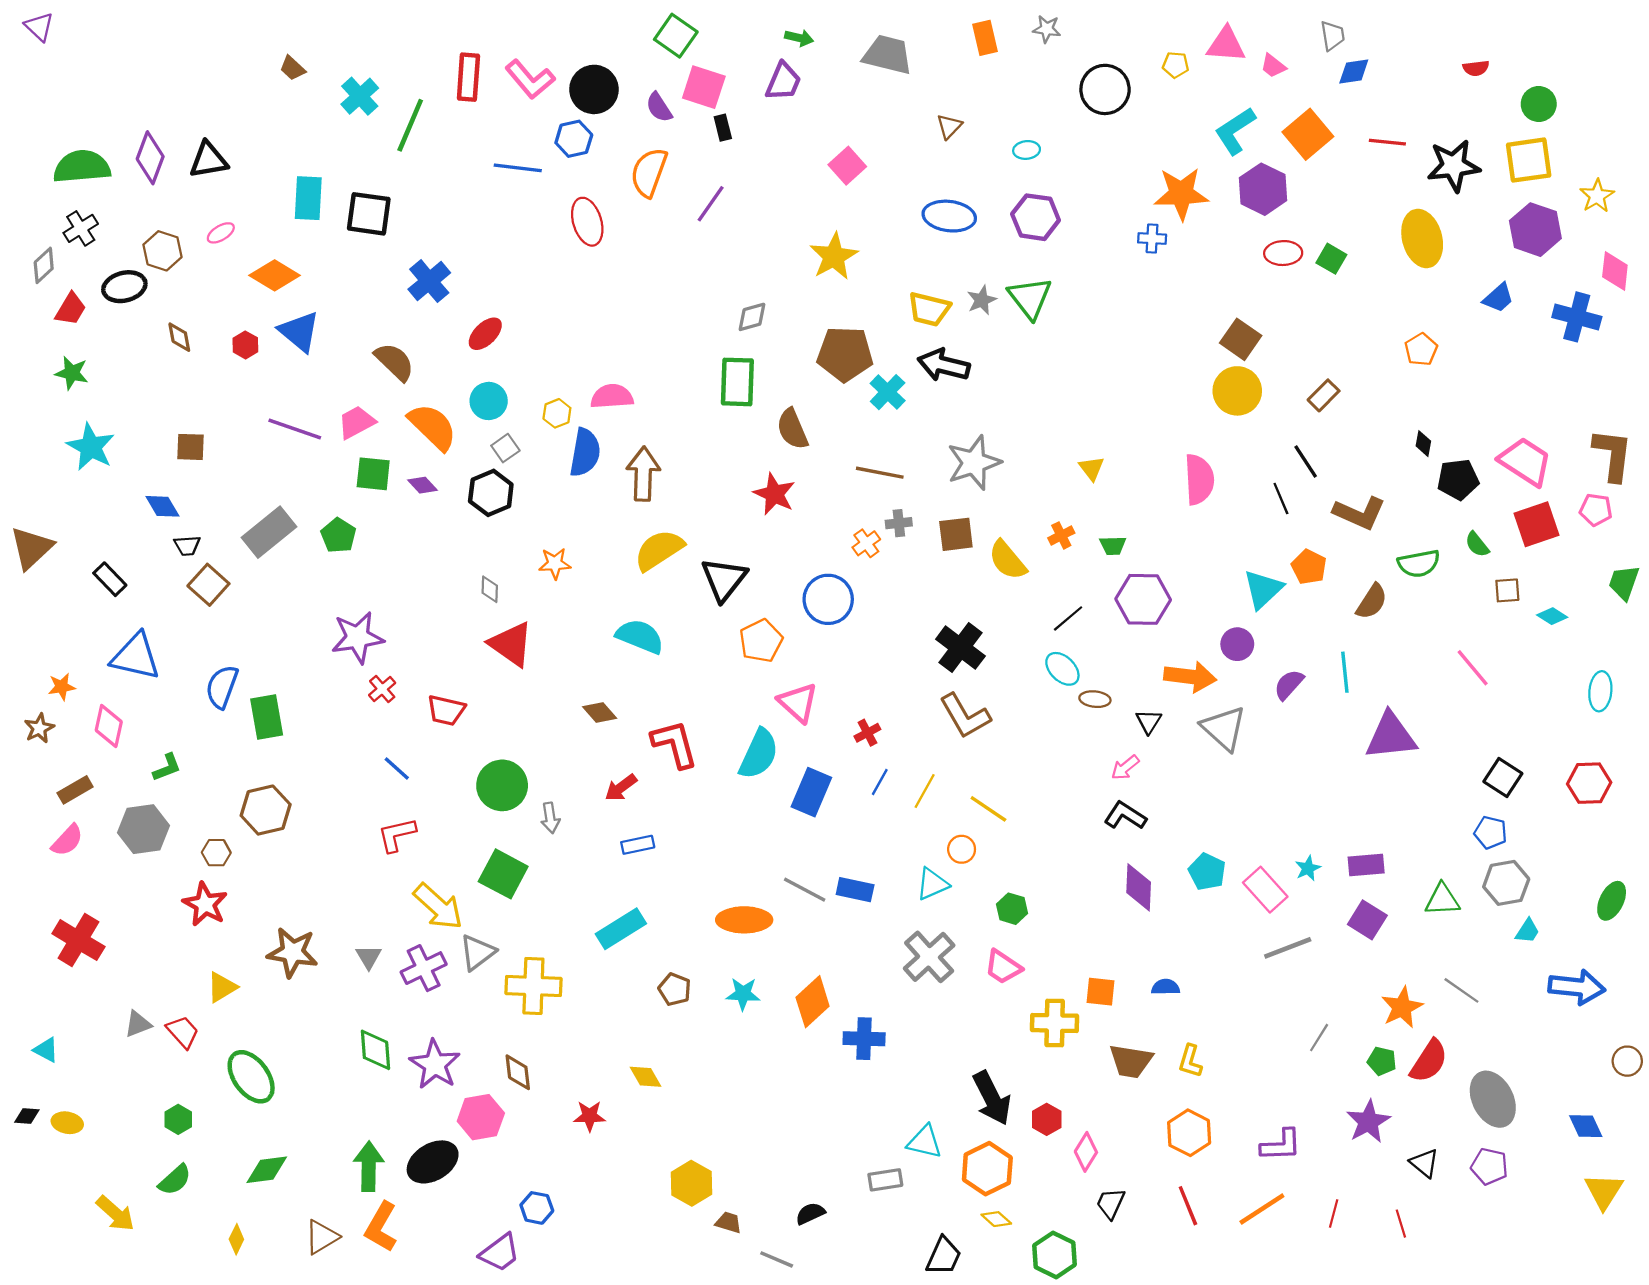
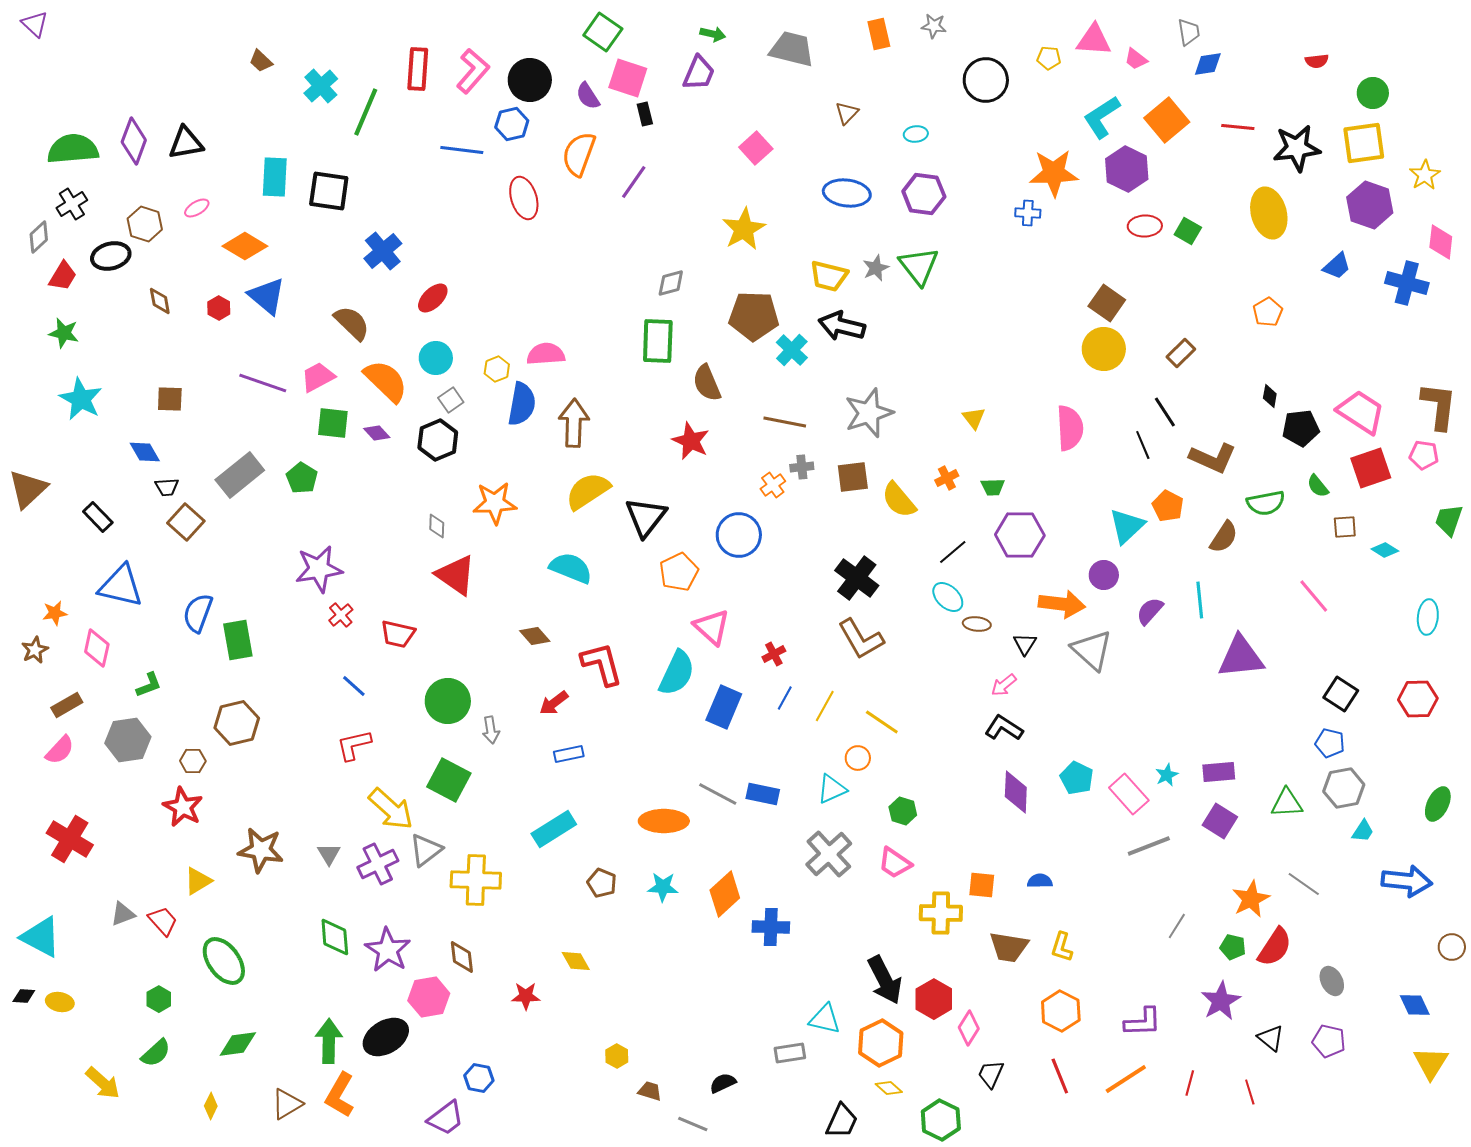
pink L-shape: (530, 79) -> (473, 71), turned -99
orange star: (555, 563) -> (495, 503), size x1.5
cyan triangle: (46, 1050) -> (41, 937), size x1.8
gray ellipse: (1493, 1099) -> (1332, 981), size x0.6
red hexagon: (1047, 1119) -> (934, 999), size x1.4
yellow hexagon: (691, 1183) -> (617, 1056), size x0.6

